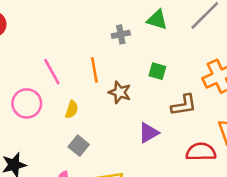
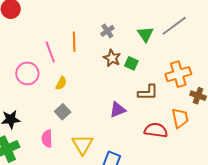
green triangle: (157, 20) -> (145, 34), moved, turned 30
gray cross: (121, 34) -> (107, 31), turned -32
orange line: (94, 70) -> (74, 42), moved
brown star: (120, 92) -> (112, 58), moved

